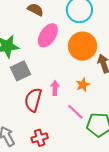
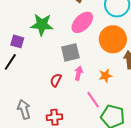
gray square: (20, 71) -> (70, 52), moved
red semicircle: (33, 100) -> (56, 80), size x0.6

